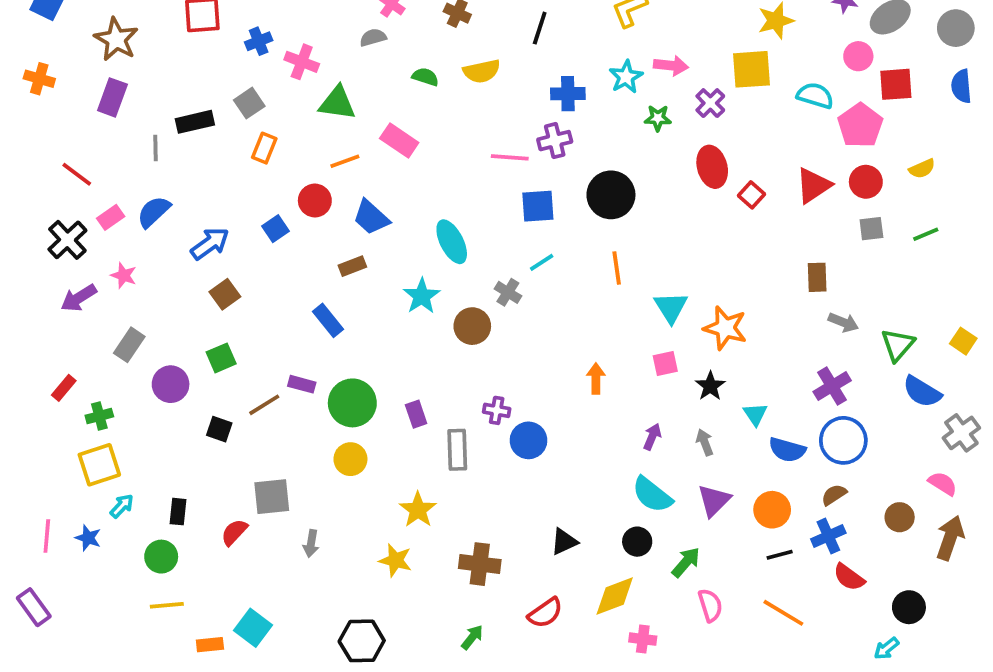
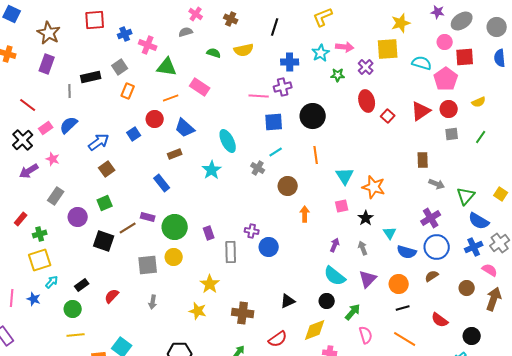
green line: (926, 234) -> (481, 137), turned -32
brown circle: (472, 326) -> (288, 186), moved
black square: (219, 429) -> (104, 241), size x1.5
gray square: (272, 497) -> (148, 265), moved
black rectangle: (178, 512) -> (82, 285), turned 48
blue cross: (828, 536) -> (474, 247), moved

